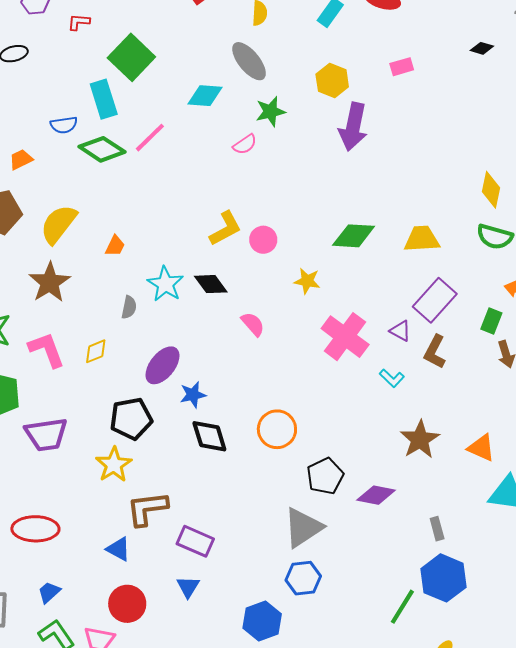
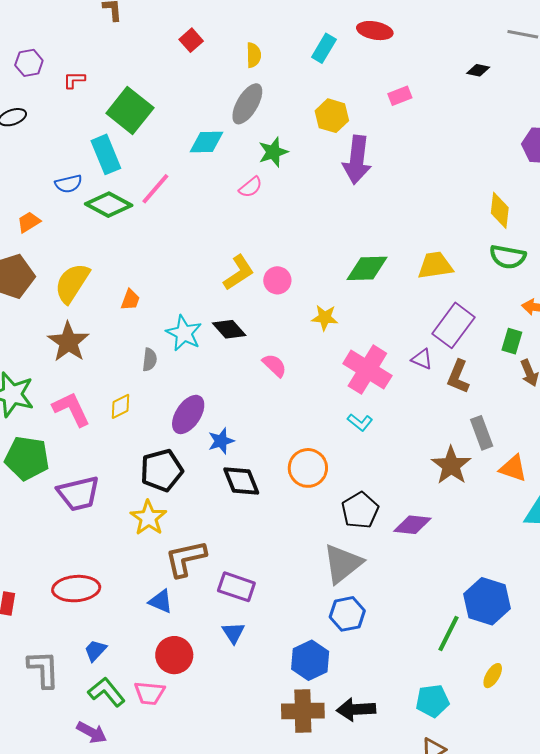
gray ellipse: (249, 61) -> (247, 104), turned 75
cyan L-shape: (392, 378) -> (360, 422), moved
gray rectangle: (437, 529) -> (482, 433), moved, size x1.4

